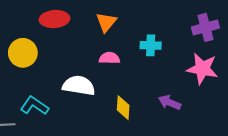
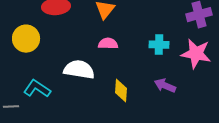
cyan cross: (151, 45) -> (159, 45), moved

